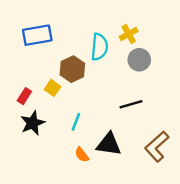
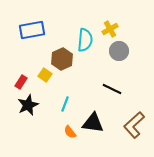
black line: (131, 104) -> (112, 89), turned 42

